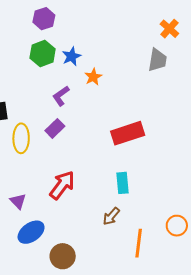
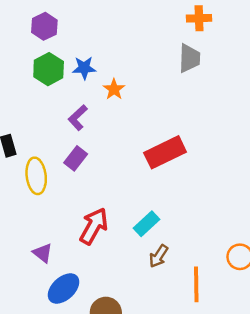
orange cross: (169, 29) -> (199, 18), turned -36
blue star: (71, 56) -> (84, 68), turned 30
cyan rectangle: (122, 183) -> (147, 224), moved, turned 60

